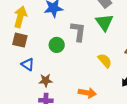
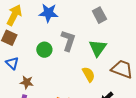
green triangle: (104, 22) -> (98, 48), moved

